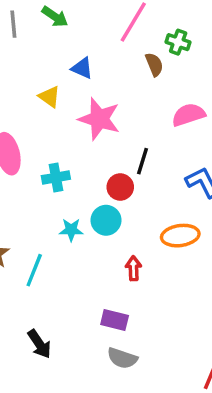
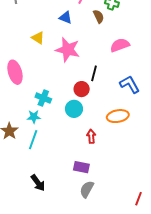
blue triangle: (82, 68) -> (66, 18), moved
cyan cross: (56, 177) -> (43, 98), moved, turned 35
cyan star: (71, 230) -> (34, 117), moved
gray semicircle: (122, 358) -> (87, 189), turned 102

